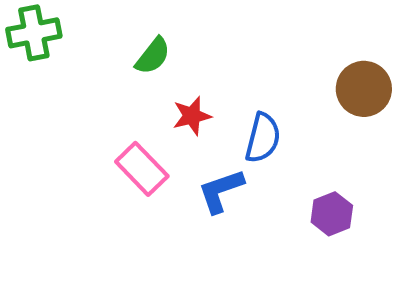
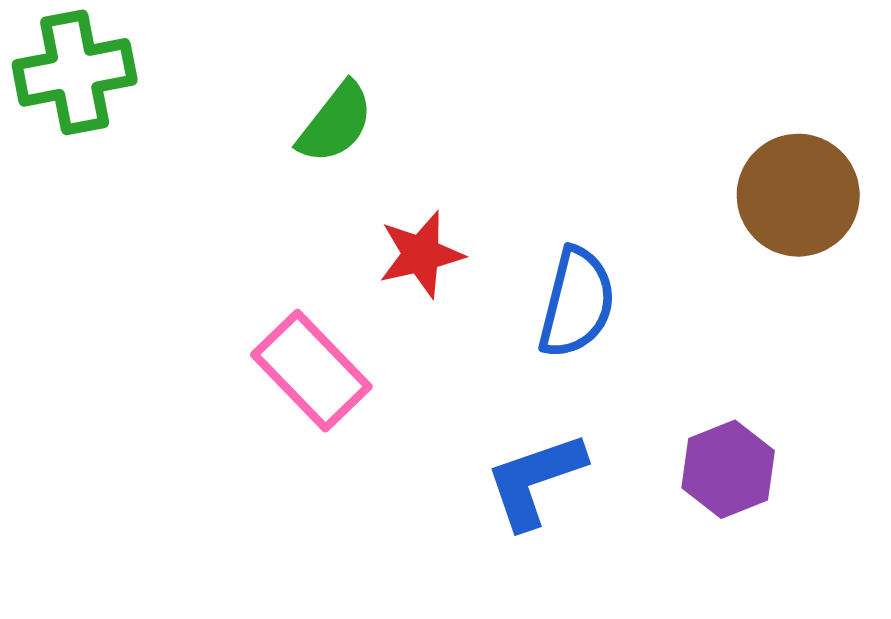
blue L-shape: (221, 191) -> (535, 480), moved

